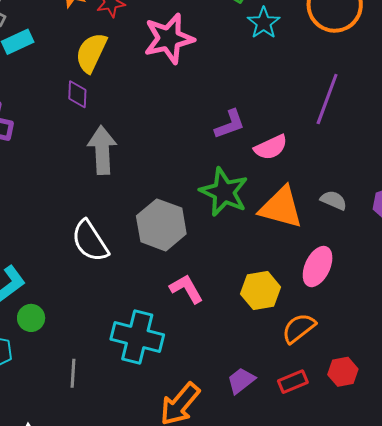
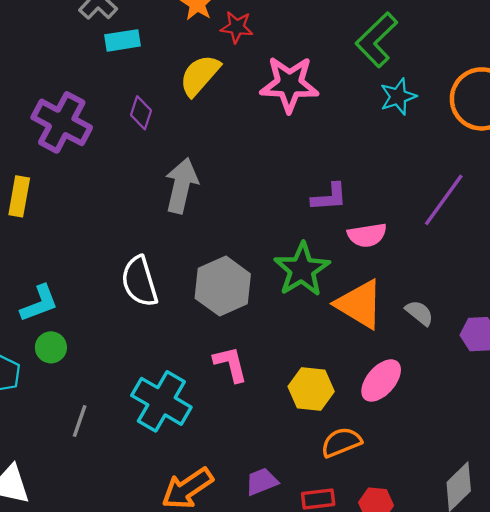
purple diamond: (77, 94) -> (141, 113), moved

